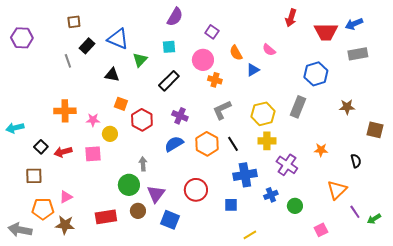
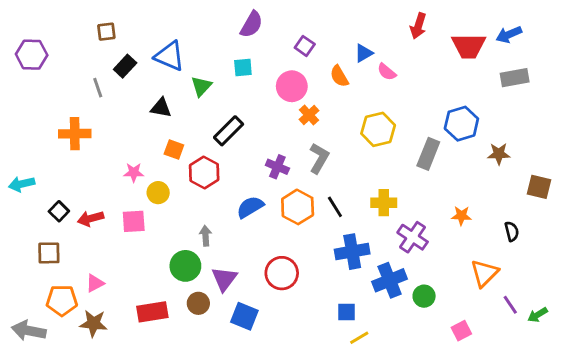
blue triangle: (253, 70) -> (364, 53), moved
blue hexagon: (316, 74) -> (461, 124), moved
orange cross: (215, 80) -> (309, 115), turned 32
black rectangle: (169, 81) -> (229, 131), moved
gray L-shape: (222, 110) -> (319, 158), turned 145
orange cross: (65, 111) -> (75, 134), moved
yellow hexagon: (263, 114) -> (378, 129), moved
purple cross: (180, 116) -> (277, 167), moved
blue cross: (271, 195) -> (390, 280), size x1.6
blue square: (231, 205) -> (346, 312), moved

